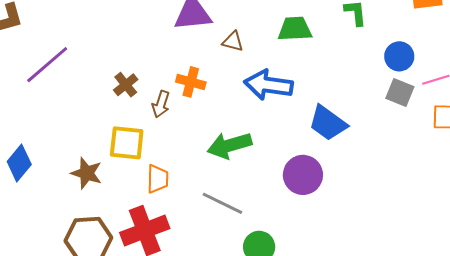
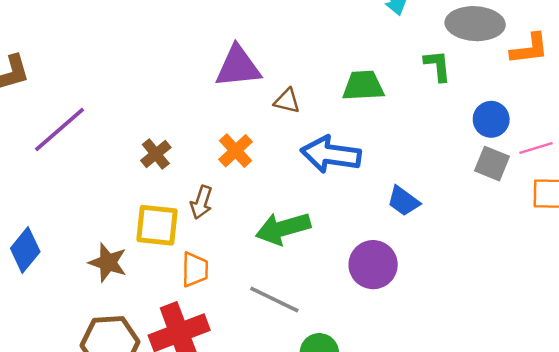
orange cross: (191, 82) -> (236, 151), turned 32
brown arrow: (161, 104) -> (201, 202), moved
blue trapezoid: (328, 123) -> (403, 201), size x0.7

